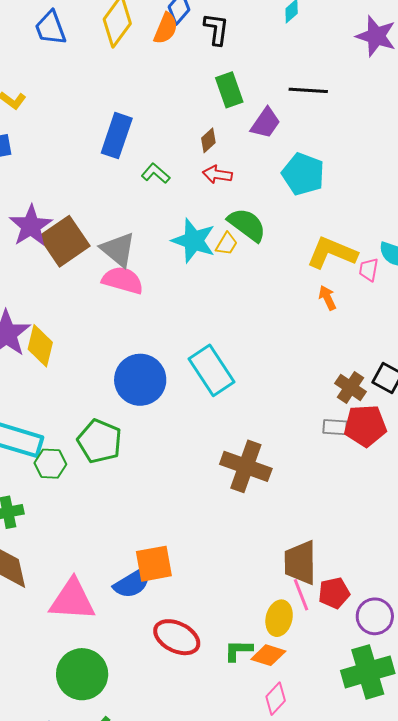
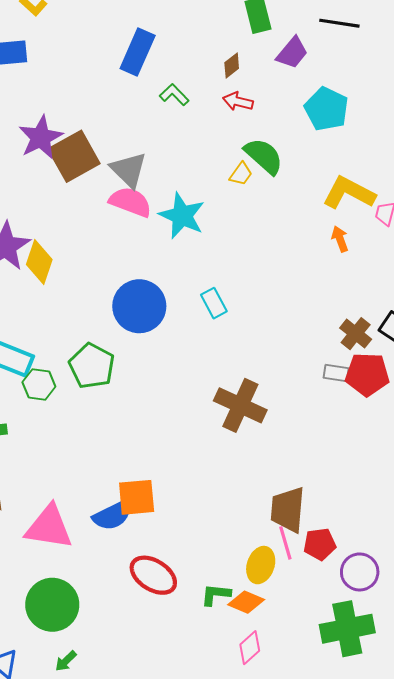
cyan star: (194, 241) -> (182, 216), moved
cyan rectangle: (212, 370) -> (214, 303), size x0.6

